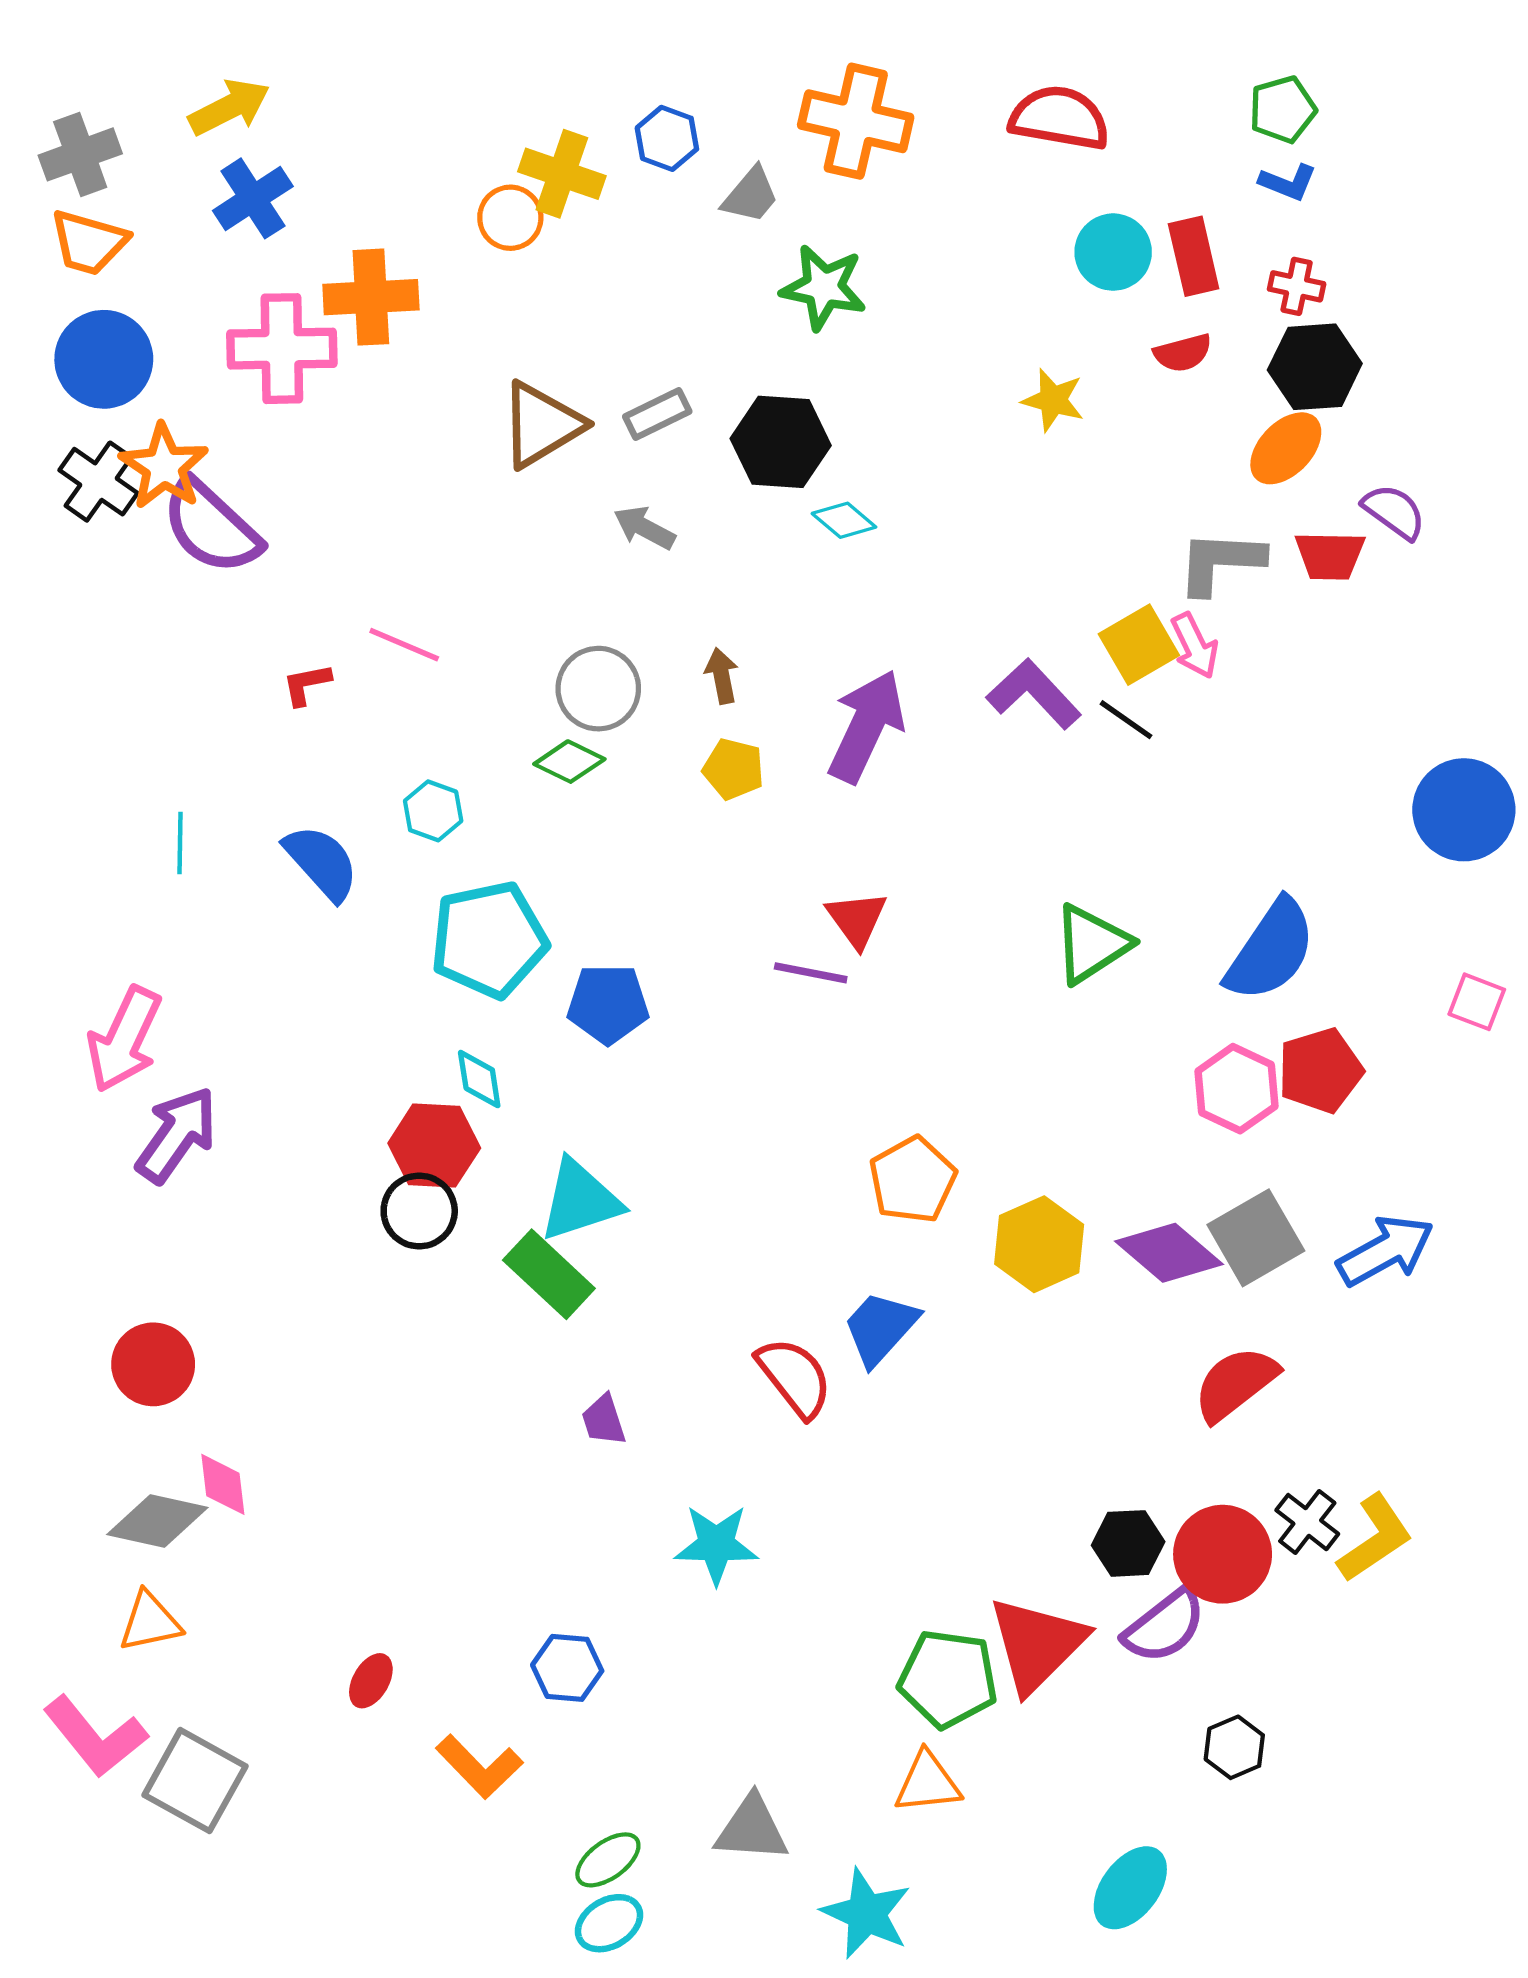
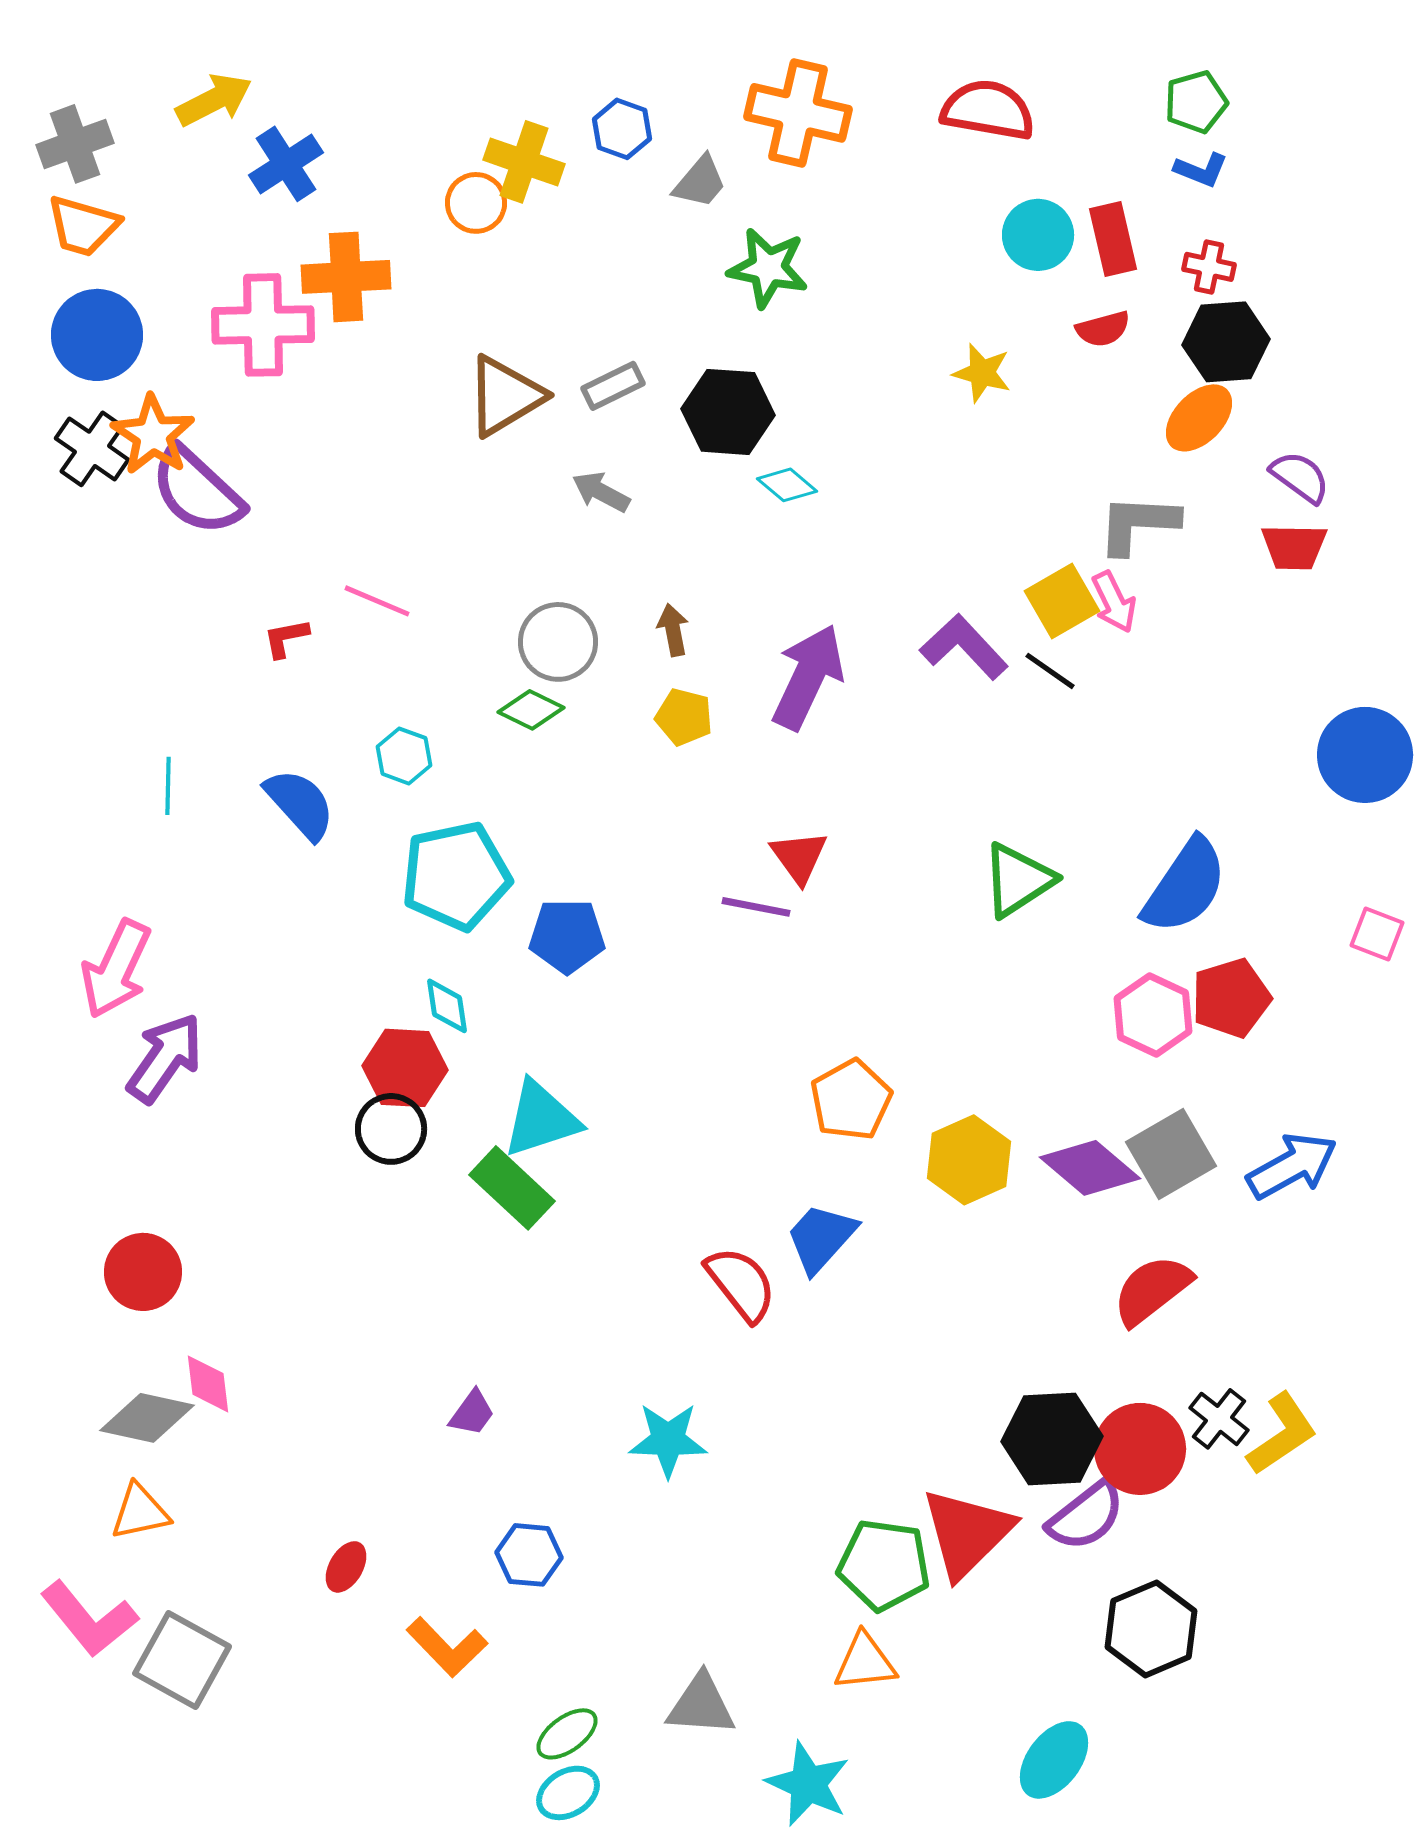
blue cross: (253, 198) -> (286, 164), moved
red trapezoid: (1330, 556) -> (1294, 547), moved
purple trapezoid: (604, 1420) -> (472, 1413), moved, turned -126
black hexagon: (1128, 1543) -> (1052, 1439), size x1.5
black hexagon: (1234, 1747) -> (1151, 1629), size x1.6

